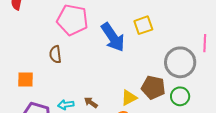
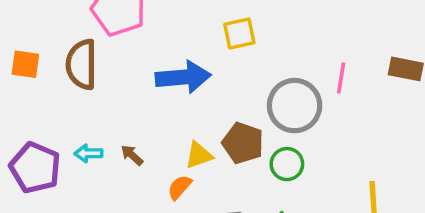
blue arrow: (113, 37) -> (183, 77), moved, turned -68
brown semicircle: (55, 54) -> (82, 64), size x1.6
orange square: (26, 79) -> (25, 64), moved

